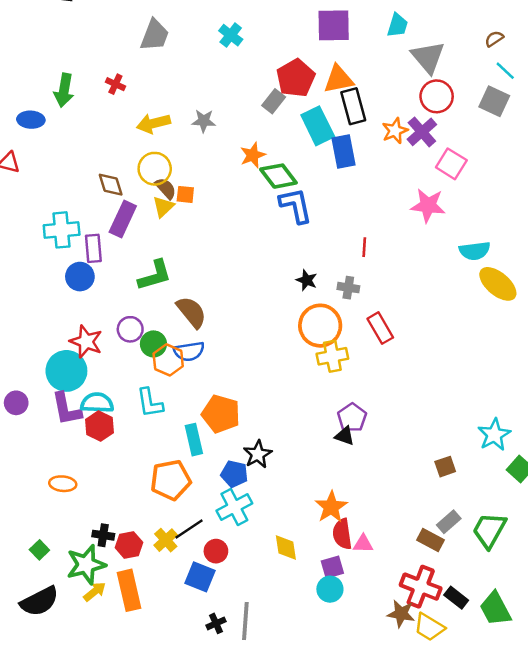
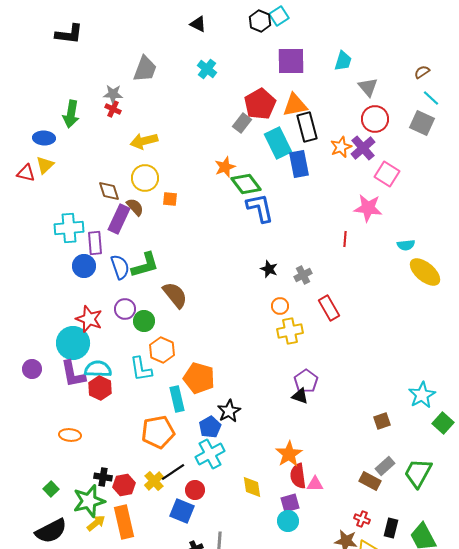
gray triangle: (428, 57) -> (368, 87), size x0.7
gray star: (204, 121) -> (113, 94), moved
brown semicircle: (166, 188) -> (135, 207), moved
yellow triangle: (163, 207) -> (45, 165), moved
red line: (364, 247) -> (345, 239), moved
cyan semicircle: (475, 251) -> (406, 245), size x0.7
gray cross: (348, 288) -> (303, 275), turned -36
orange circle: (320, 326) -> (280, 306), size x0.5
blue semicircle: (189, 351) -> (120, 267), moved, turned -100
orange hexagon: (168, 360) -> (162, 350), moved
blue pentagon: (234, 474) -> (210, 427), turned 30
red cross: (421, 587) -> (362, 519), size x0.5
black rectangle: (456, 598) -> (391, 528), turned 66

